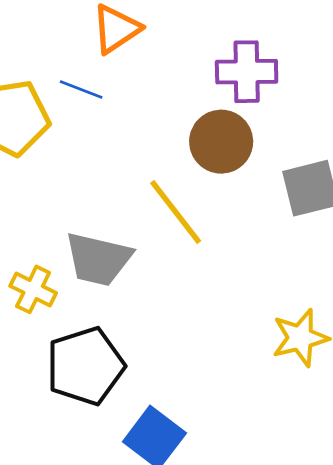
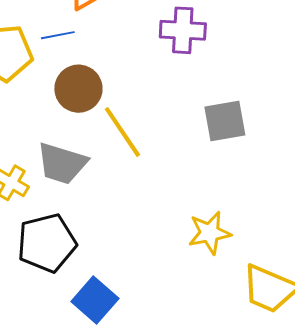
blue line: (81, 90) -> (58, 35), turned -36
brown circle: (221, 142) -> (78, 89), moved

